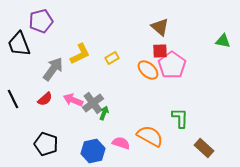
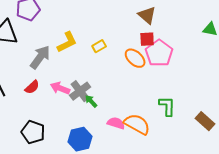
green arrow: (104, 113) -> (91, 101), turned -64
pink semicircle: (121, 143) -> (116, 123), moved
brown rectangle: (204, 148) -> (205, 121), moved

